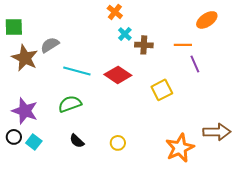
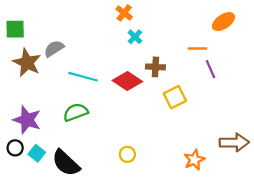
brown cross: (144, 45) -> (155, 67), moved
black semicircle: (77, 141) -> (66, 163), moved, size x1.8
orange star: (180, 148) -> (194, 160), size x0.7

